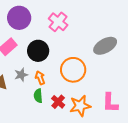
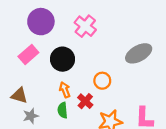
orange circle: (73, 70) -> (102, 81), size x0.6
gray star: (21, 75) -> (31, 116), moved
red cross: (58, 102) -> (85, 101), moved

